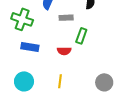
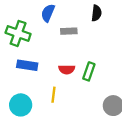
green rectangle: (81, 36) -> (89, 71), moved
yellow line: (60, 81) -> (53, 95), moved

